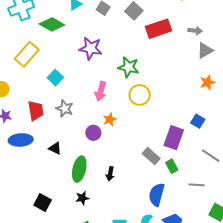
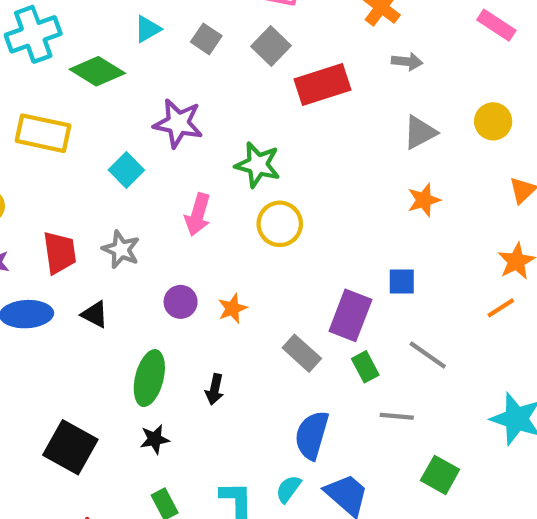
gray arrow: (195, 31) -> (407, 61), moved
yellow rectangle: (27, 54) -> (43, 133), turned 60
cyan square: (55, 78) -> (126, 170), moved
orange star: (110, 119) -> (232, 308), moved
blue square: (198, 121) -> (402, 281), turned -32
black triangle: (55, 148) -> (95, 314), moved
green rectangle: (172, 166) -> (365, 367), moved
black square: (43, 203) -> (70, 447), size x1.4

